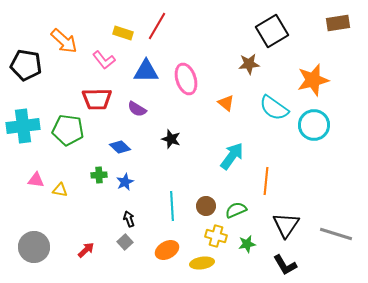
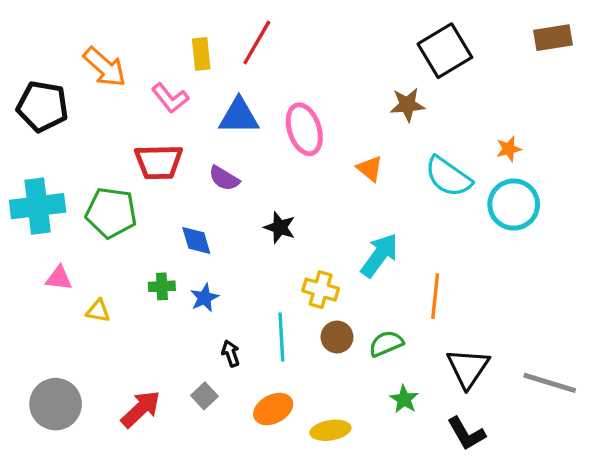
yellow rectangle: (123, 33) -> (201, 54), turned 66
orange star: (313, 80) -> (509, 149), moved, size x0.5
blue diamond: (120, 147) -> (196, 240), turned 30
pink triangle: (36, 180) -> (59, 278), moved
black arrow: (129, 219) -> (231, 353), moved
yellow cross: (216, 236) -> (321, 290), moved
green star: (247, 244) -> (404, 399), turned -30
red arrow: (86, 250) -> (141, 409), size x1.5

